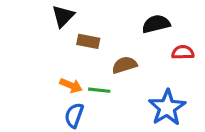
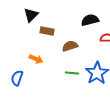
green line: (99, 90) -> (72, 73), moved
blue semicircle: (74, 115) -> (17, 78), moved

